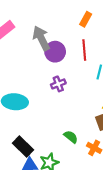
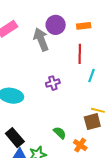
orange rectangle: (86, 19) -> (84, 26), turned 48
purple circle: (55, 52) -> (56, 25), moved

